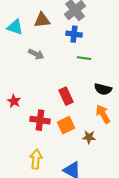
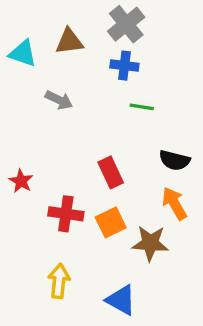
brown star: (89, 137) -> (150, 243), size x1.5

